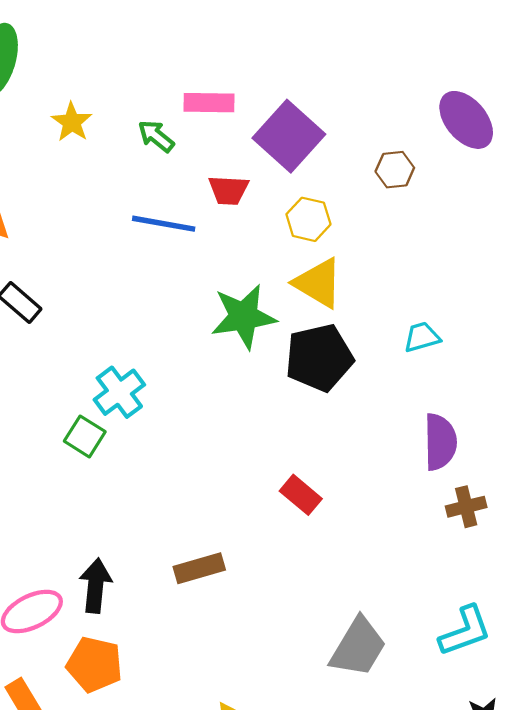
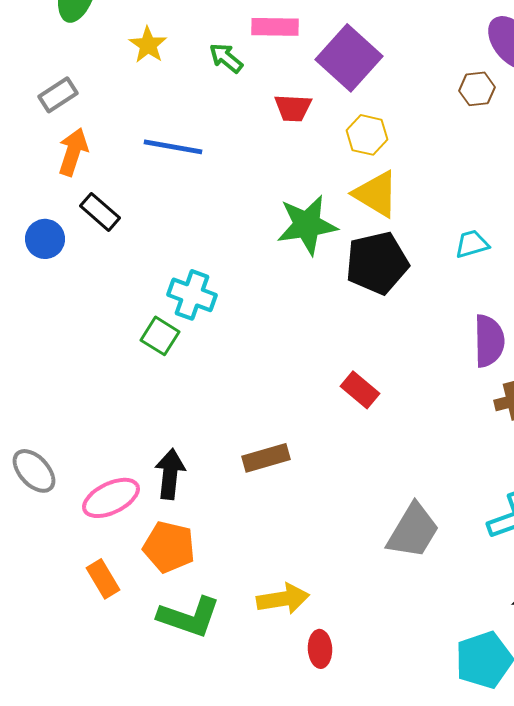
brown hexagon: (395, 170) -> (477, 89), moved
blue line: (164, 224) -> (173, 147), moved
cyan cross: (119, 392) -> (192, 295), turned -33

